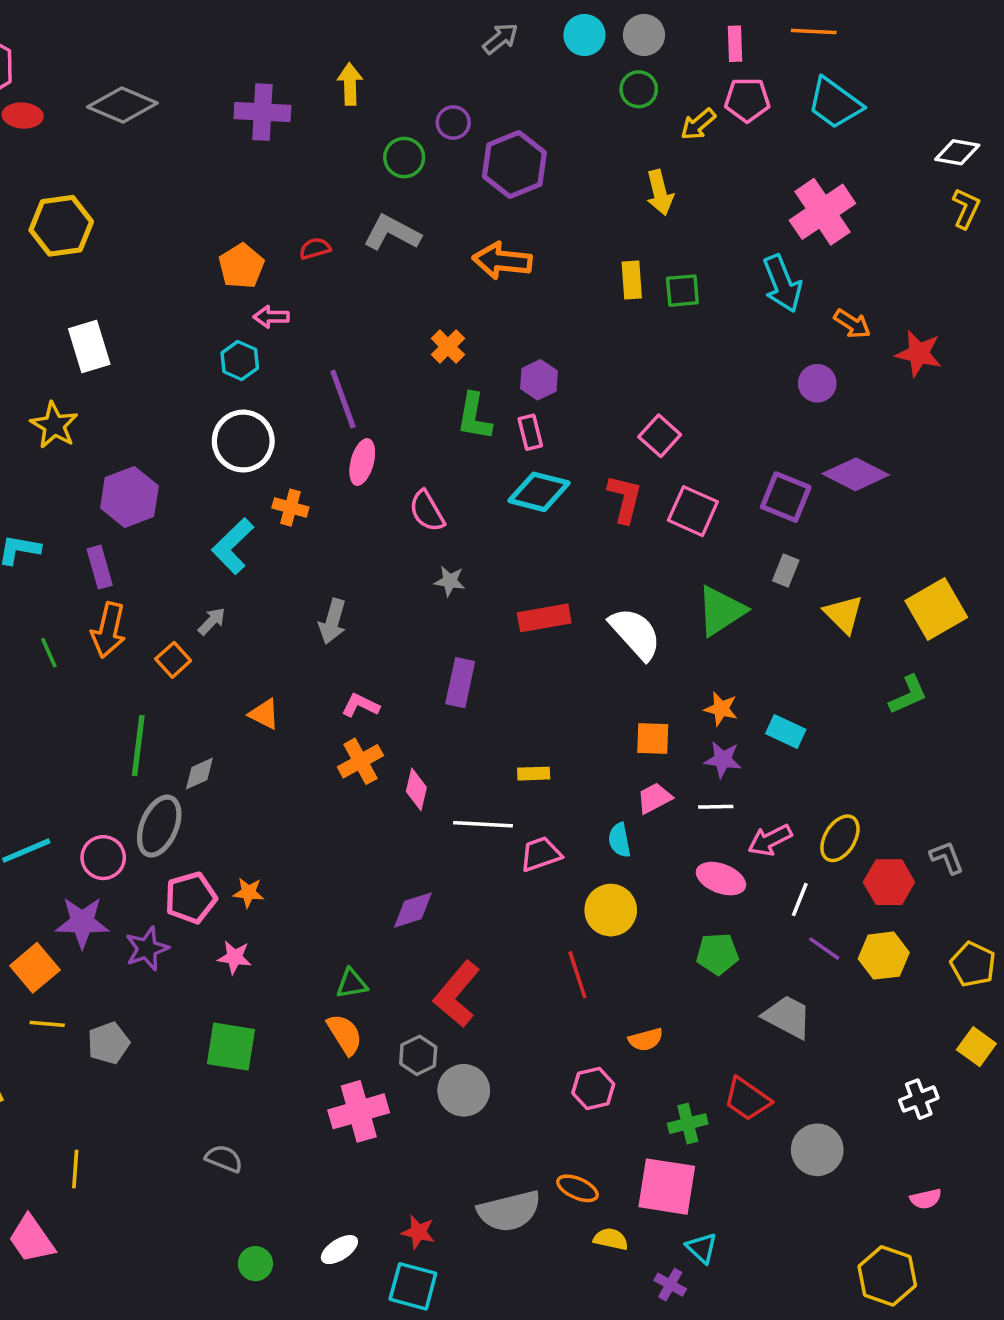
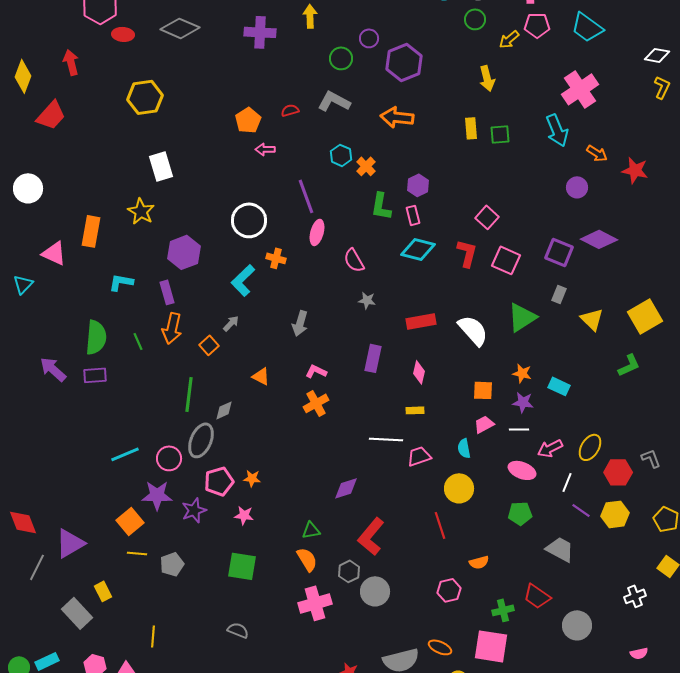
cyan hexagon: (240, 361) -> (341, 155), moved
pink diamond: (416, 789) -> (419, 372), moved

